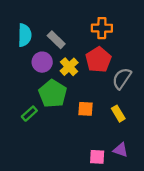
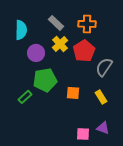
gray rectangle: (56, 40) -> (56, 23), moved
yellow cross: (69, 67) -> (60, 44), moved
green pentagon: (53, 94) -> (45, 80), turned 30

